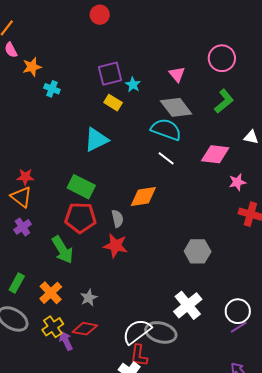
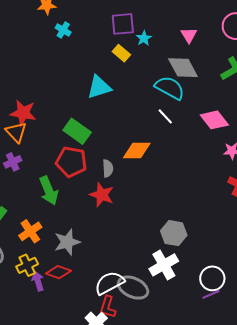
pink diamond: (215, 154) -> (214, 120), turned 36
red star: (25, 177) -> (23, 113), size x1.5
gray hexagon: (198, 251) -> (174, 233), moved
gray star: (89, 298) -> (67, 242), size x1.5

